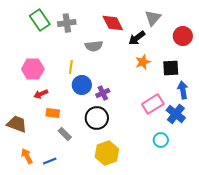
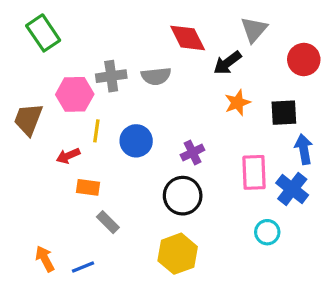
green rectangle: (40, 20) -> (43, 33), moved
gray cross: (67, 23) -> (111, 76), moved
yellow line: (71, 67) -> (96, 131), moved
pink hexagon: (33, 69) -> (75, 94), moved
purple cross: (103, 93) -> (193, 152), moved
pink rectangle: (153, 104) -> (254, 172), turned -60
black circle: (97, 118) -> (183, 196), moved
brown trapezoid: (17, 124) -> (28, 119), moved, turned -90

